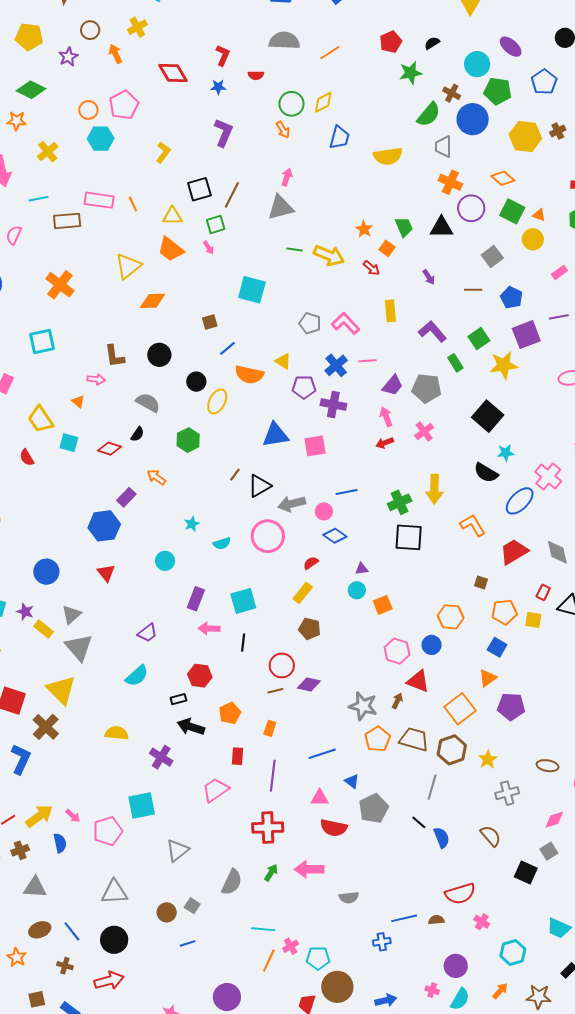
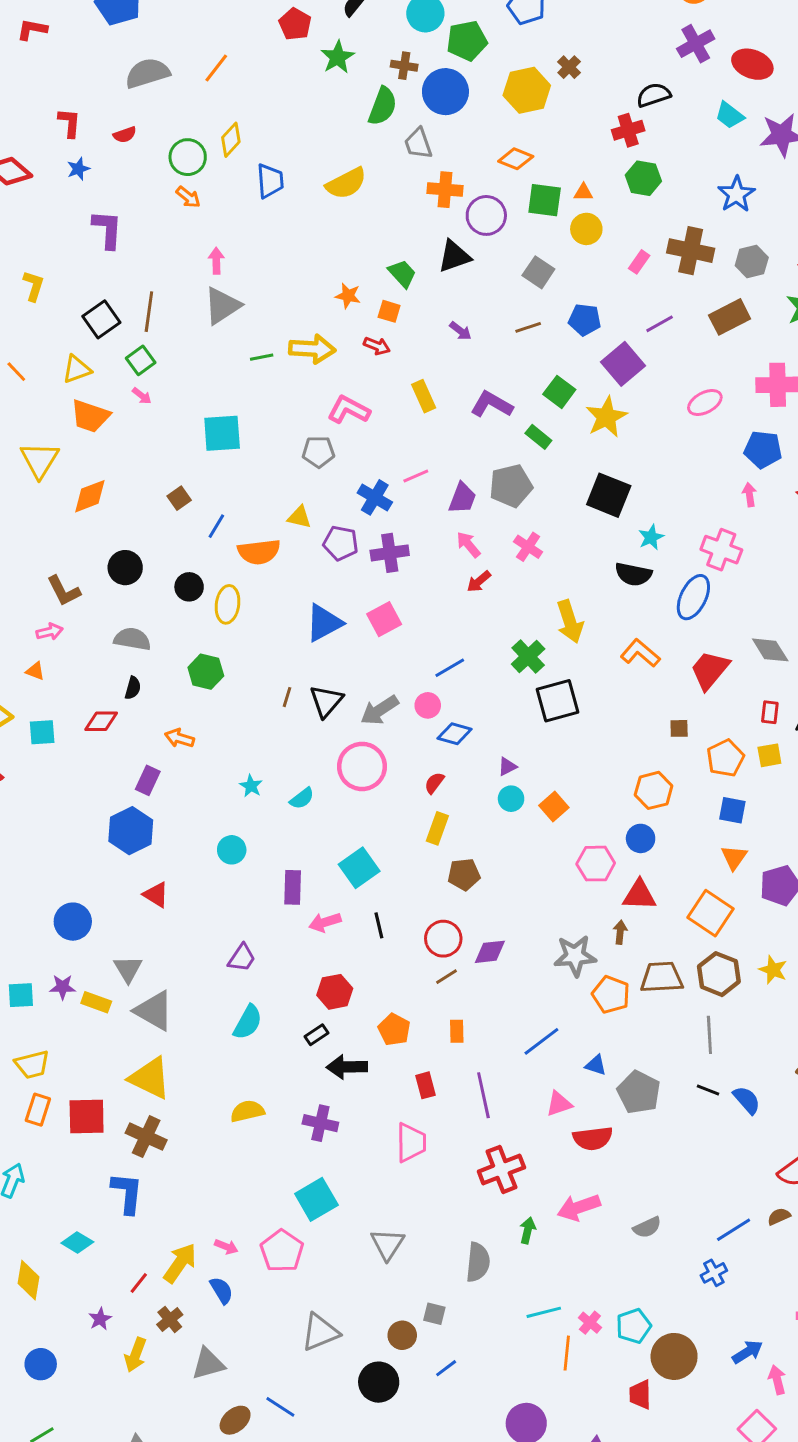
pink L-shape: (346, 323) -> (349, 410), moved
purple pentagon: (304, 387) -> (341, 543), turned 30
pink trapezoid: (215, 790) -> (411, 1143), turned 144
black circle: (114, 940) -> (379, 1382), moved

